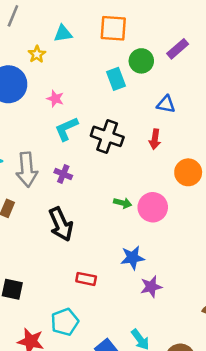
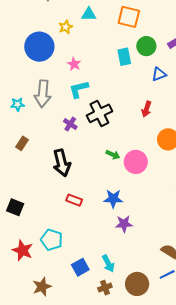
blue triangle: (166, 104) -> (159, 74), moved, turned -42
black cross: (107, 136) -> (99, 113), moved, turned 35
gray arrow: (27, 170) -> (43, 94), moved
red rectangle: (86, 279) -> (74, 200), moved
cyan pentagon: (65, 322) -> (52, 240), turned 30

